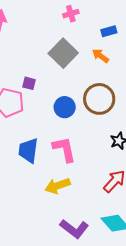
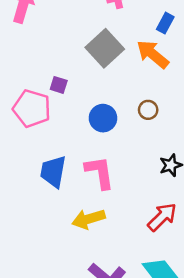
blue rectangle: (109, 31) -> (165, 23), turned -49
orange arrow: (100, 56) -> (153, 54), size x1.5
brown circle: (99, 99) -> (148, 110), size x0.5

